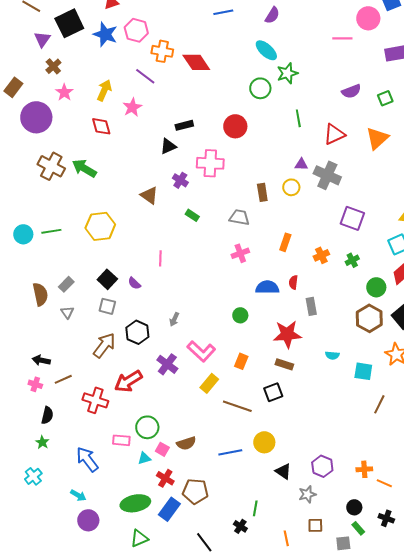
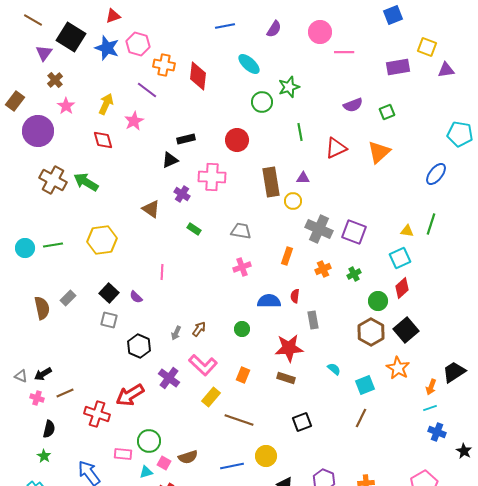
pink circle: (368, 18) -> (320, 32), moved
black square: (69, 23) -> (71, 37), turned -32
cyan ellipse: (266, 50) -> (249, 64), moved
red diamond: (196, 62) -> (198, 76), turned 40
gray cross: (327, 175) -> (319, 229), moved
brown rectangle: (262, 192) -> (271, 182), moved, size x1.6
gray triangle: (67, 312) -> (21, 376), moved, turned -32
brown arrow: (104, 345) -> (199, 329), moved, size x0.6
cyan semicircle: (332, 355) -> (334, 369), turned -144
black arrow: (41, 360) -> (43, 374), turned -42
cyan square: (363, 371) -> (365, 385), turned -30
black square: (273, 392) -> (302, 422), moved
brown line: (379, 404) -> (361, 418), moved

